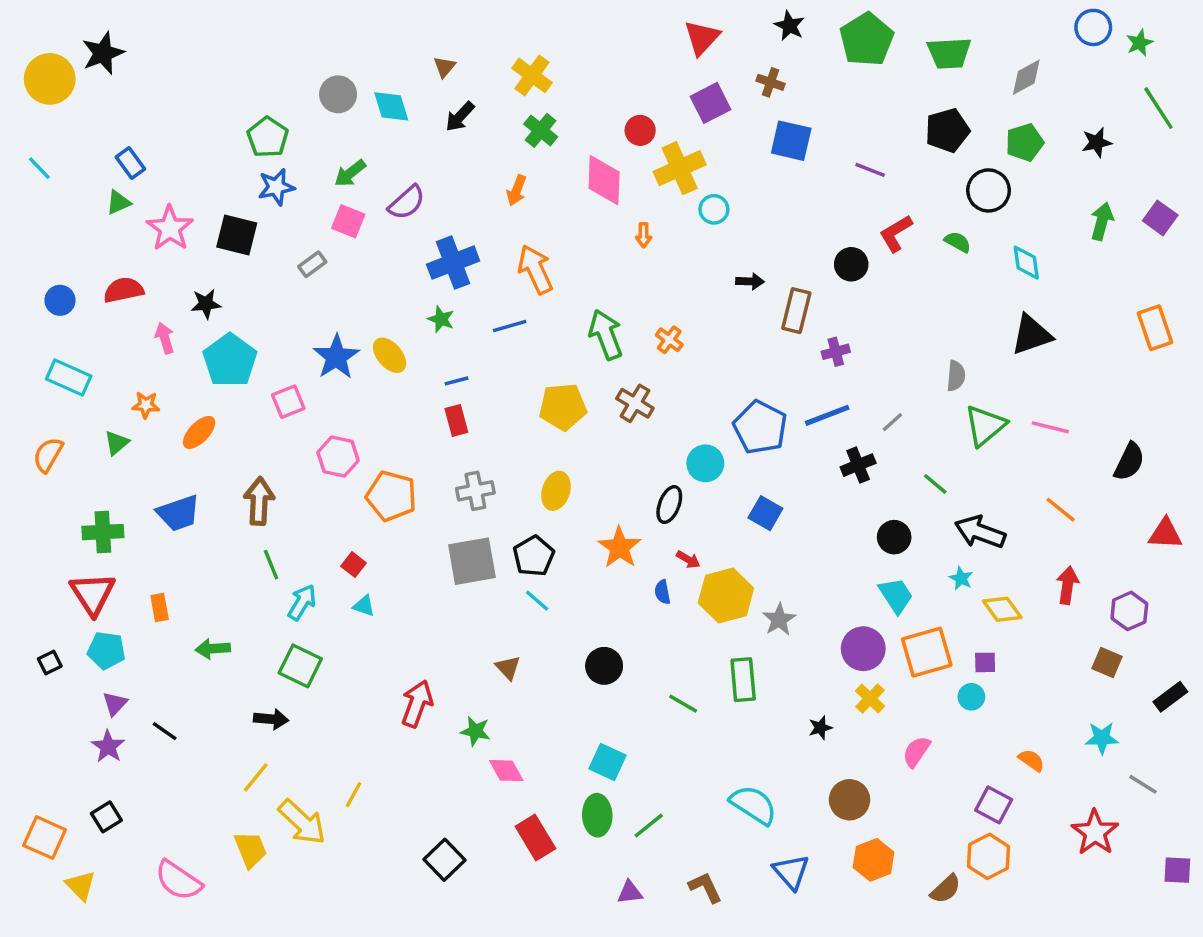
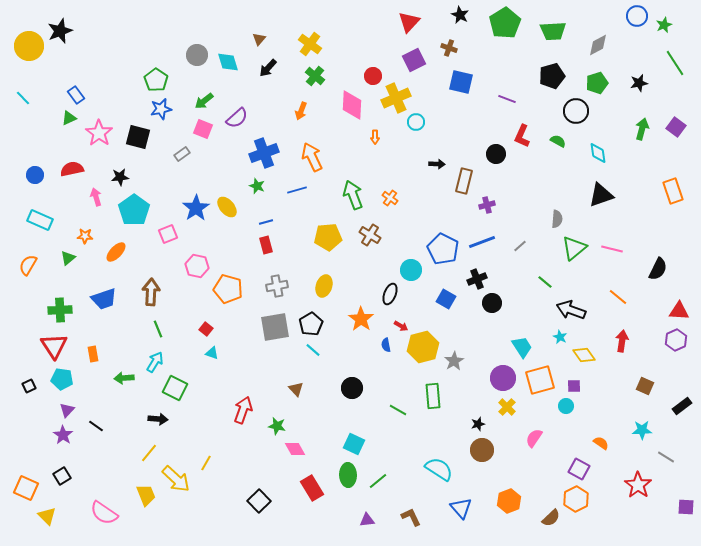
red L-shape: (896, 233) -> (522, 136), turned -35
black cross: (858, 465) -> (477, 279), moved
black circle: (894, 537) -> (492, 303), moved
cyan arrow: (302, 602) -> (155, 362), moved
purple hexagon: (1129, 611) -> (676, 340), moved
brown circle: (850, 800) -> (482, 450), moved

